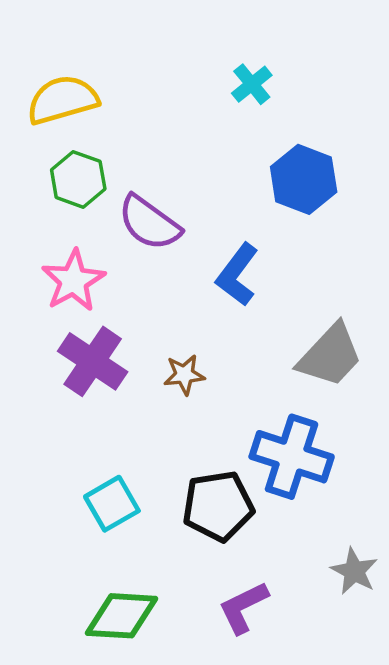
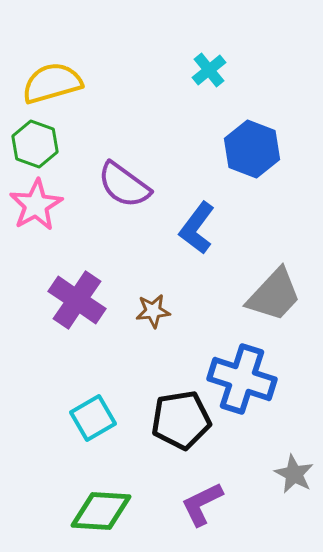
green hexagon: (78, 179) -> (35, 144), moved
pink star: (73, 281) -> (36, 205), moved

